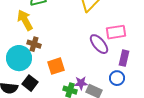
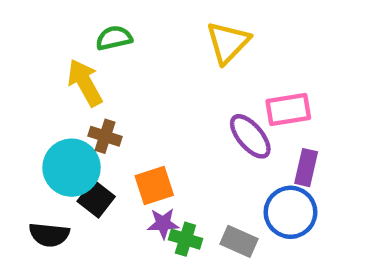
blue circle: (117, 78) -> (290, 212), size x1.5
black square: (30, 83) -> (96, 199), moved
purple star: (81, 83) -> (163, 223), moved

